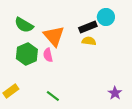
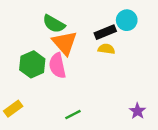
green semicircle: (24, 25) -> (54, 24), moved
pink semicircle: (48, 55) -> (57, 66), size x1.5
green line: (53, 96) -> (73, 115), moved, turned -64

